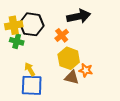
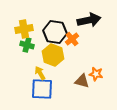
black hexagon: (32, 24) -> (55, 32), moved
yellow hexagon: (69, 58) -> (53, 55), moved

